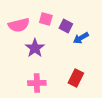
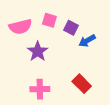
red rectangle: (76, 78) -> (82, 84), turned -72

